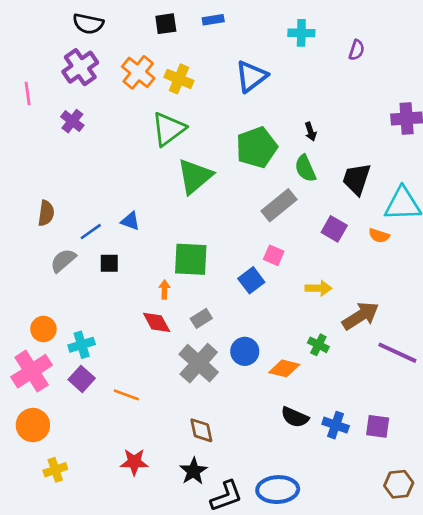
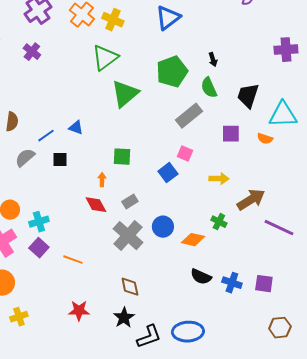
purple square: (334, 229) -> (231, 134), turned -30
green square: (191, 259) -> (122, 157), size x0.7

